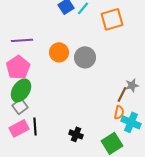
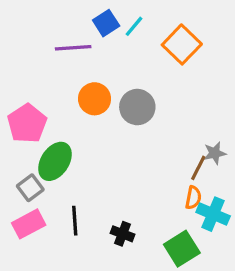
orange square: (112, 19) -> (182, 44), turned -30
purple line: (22, 40) -> (73, 48), moved
green ellipse: (21, 90) -> (55, 161), moved
black line: (35, 126) -> (75, 221), moved

